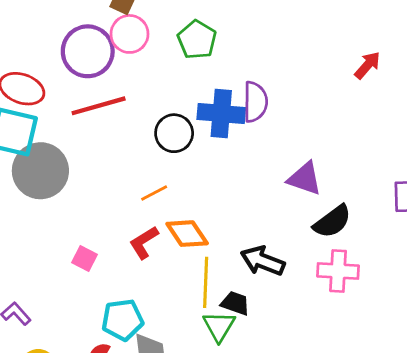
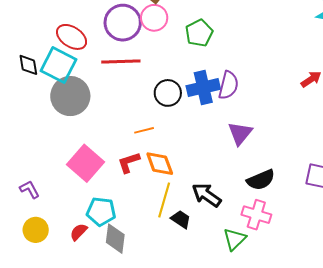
blue cross: (221, 113) -> (203, 87), turned -32
purple triangle: (305, 179) -> (240, 133), moved, turned 36
pink square: (84, 258) -> (86, 163), size x2.0
green triangle: (219, 326) -> (235, 239), moved

